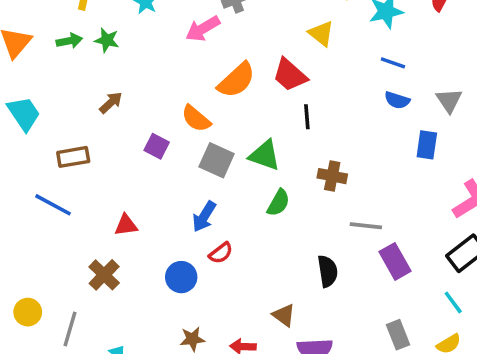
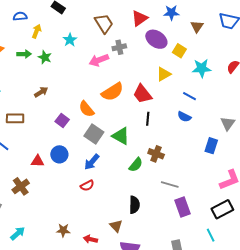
yellow triangle: (321, 33) -> (164, 74), turned 42
blue line: (393, 63) -> (189, 96), moved
blue semicircle: (397, 100) -> (184, 117), moved
green semicircle: (278, 203) -> (136, 165), moved
blue arrow: (204, 217) -> (92, 162), moved
black semicircle: (328, 271) -> (134, 205), moved
blue circle: (181, 277) -> (59, 154), moved

